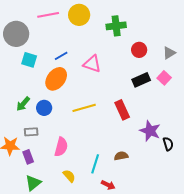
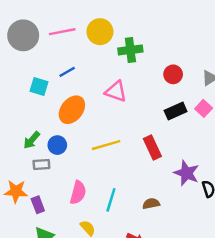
green cross: (116, 26) -> (130, 50), moved
gray circle: (16, 34) -> (23, 35), moved
blue line: (61, 56) -> (67, 72), moved
gray rectangle: (31, 132) -> (41, 165), moved
cyan line: (95, 164) -> (111, 200), moved

